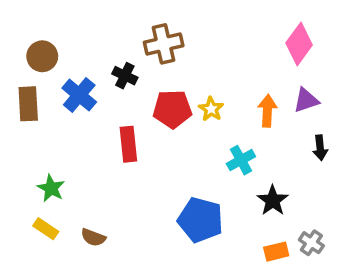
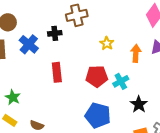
black cross: (125, 76) -> (55, 33), turned -32
red pentagon: (172, 109) -> (97, 76), moved
yellow star: (211, 109) -> (107, 43), moved

